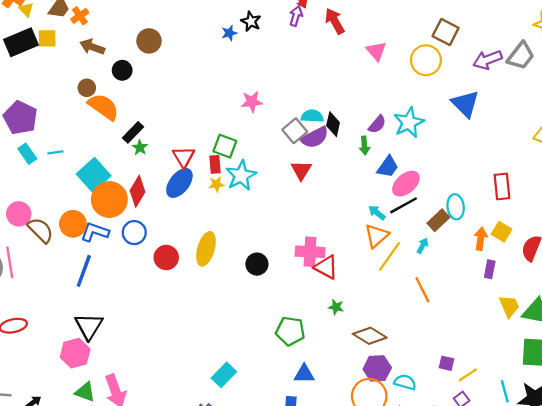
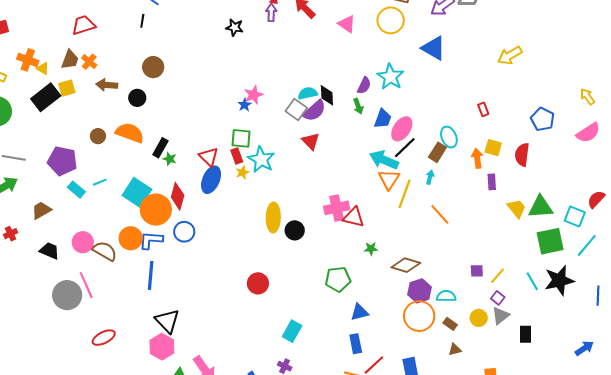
blue star: (229, 33) -> (245, 105), moved
brown circle: (87, 88) -> (98, 136), moved
red rectangle: (502, 186) -> (483, 109), size x0.6
cyan arrow: (377, 213) -> (384, 160), size x1.8
yellow ellipse: (206, 249) -> (273, 218), moved
red circle: (166, 258) -> (258, 283), moved

